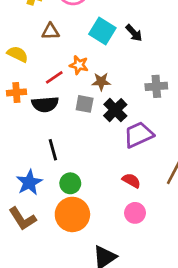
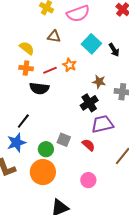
brown star: (101, 82) -> (99, 82), moved
orange cross: (16, 92) -> (26, 68), moved
gray square: (85, 104) -> (64, 140), moved
black line: (53, 150) -> (23, 121), moved, turned 42
red semicircle: (131, 181) -> (88, 145), moved

